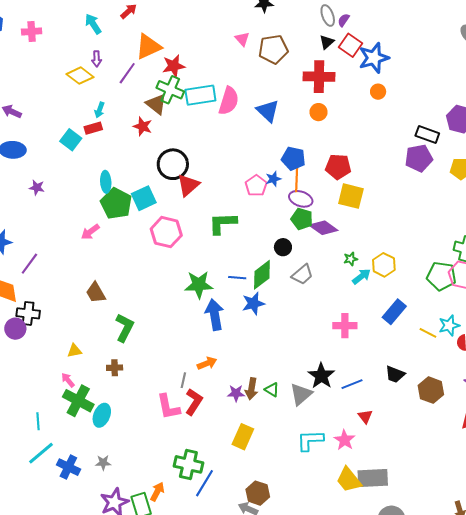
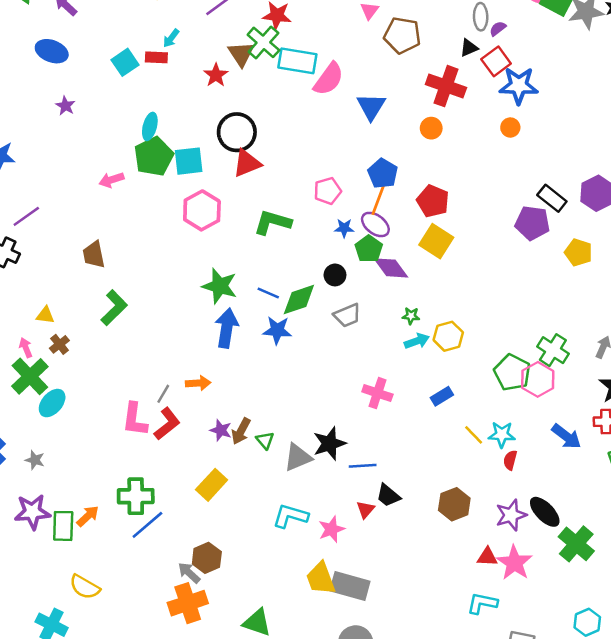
blue star: (273, 179) -> (344, 228), moved
purple line: (29, 264) -> (26, 216), moved
blue rectangle: (394, 312) -> (442, 396), size x0.7
brown cross: (115, 368) -> (59, 344), moved, turned 35
black trapezoid: (395, 374) -> (388, 496), moved
green cross: (188, 464) -> (136, 496), turned -32

